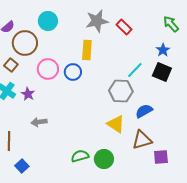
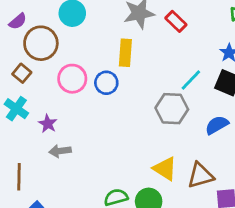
purple star: (28, 94) -> (48, 124), moved
blue semicircle: (144, 111) -> (217, 125), moved
yellow triangle: (116, 124) -> (165, 169), moved

